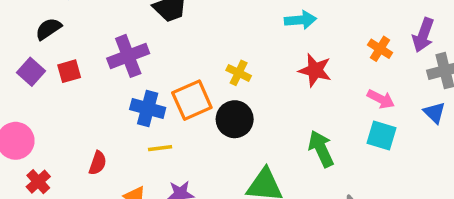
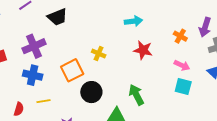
blue cross: (148, 109) -> (33, 75), moved
black circle: (235, 119) -> (91, 92), moved
yellow line: (160, 148) -> (44, 101), moved
green arrow: (321, 149) -> (136, 95), moved

